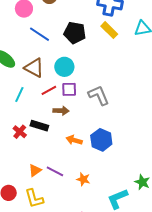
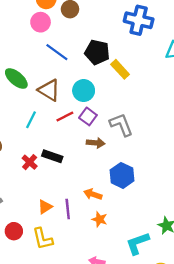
yellow rectangle: (109, 30) -> (120, 69), moved
purple square: (69, 89) -> (88, 116), turned 35
brown arrow: (61, 111) -> (96, 143), moved
orange arrow: (74, 140) -> (93, 194), moved
purple line: (55, 171) -> (68, 209), turned 54

